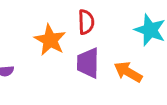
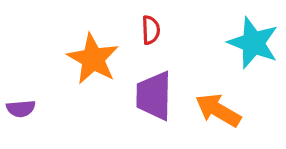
red semicircle: (86, 22) -> (151, 30), size x0.7

